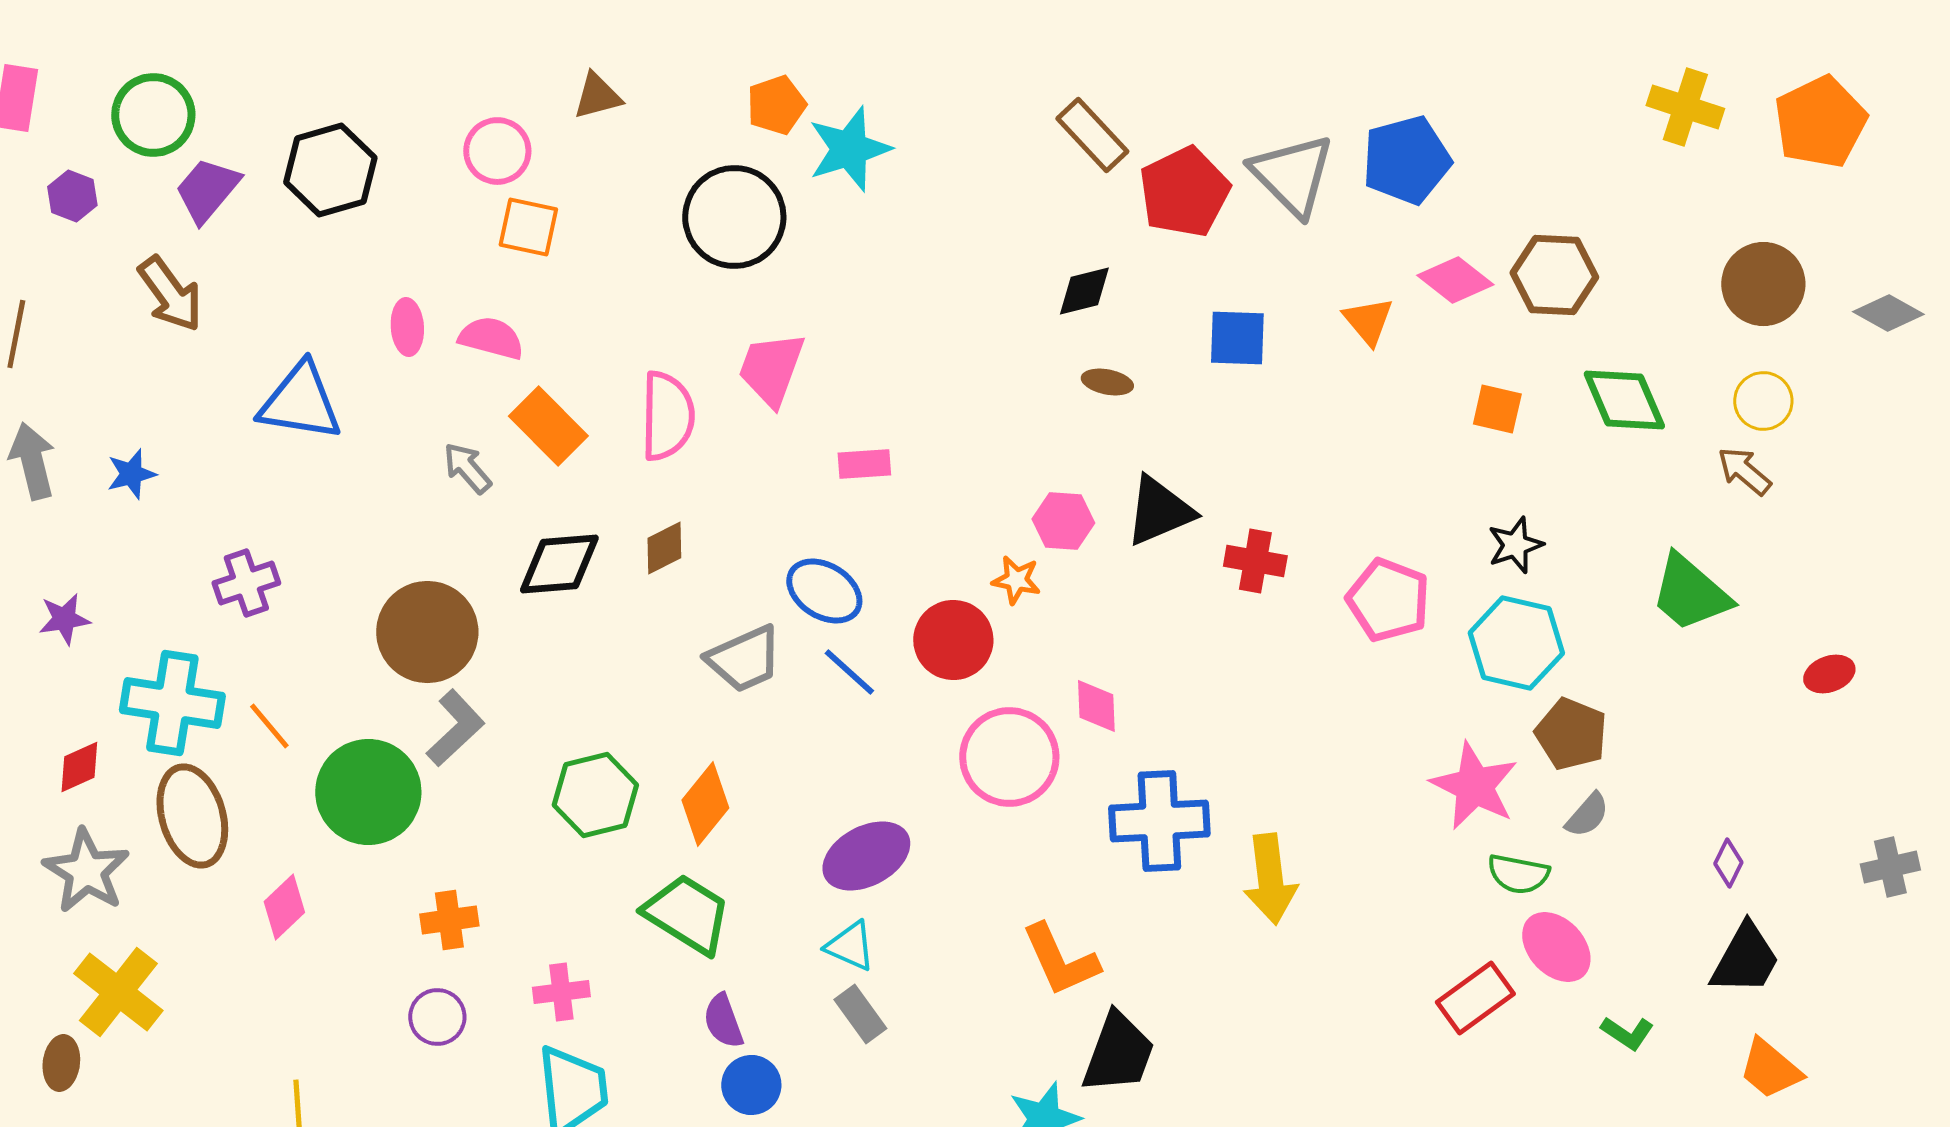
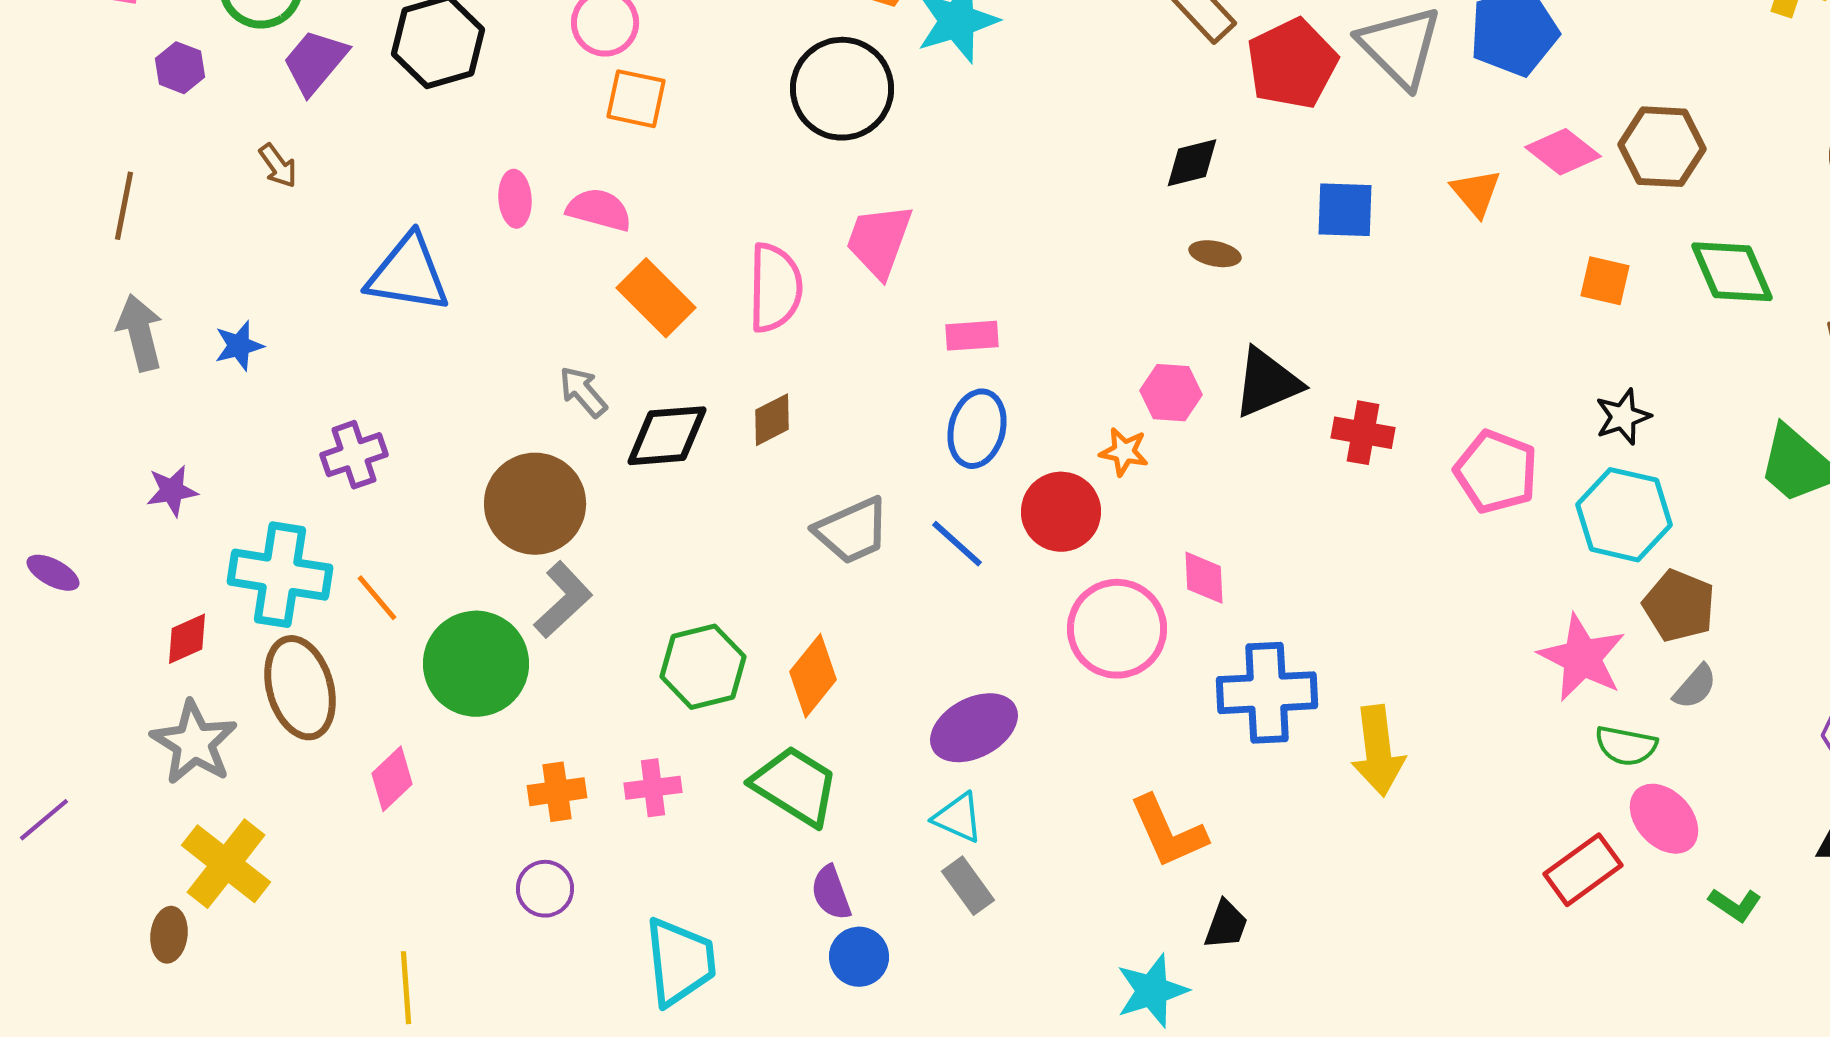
brown arrow: (170, 294) -> (278, 166), size x0.6
gray arrow: (467, 468) -> (583, 392), moved
blue ellipse: (824, 591) -> (977, 429), moved, turned 72
pink cross: (561, 992) -> (653, 788), moved
black trapezoid: (1118, 1053) -> (1226, 925), size x0.6

